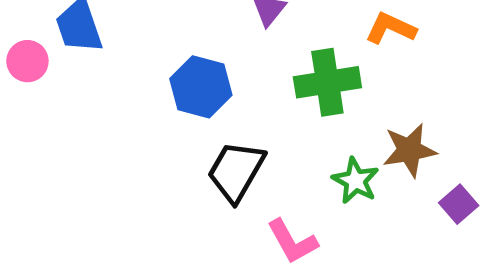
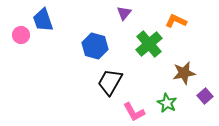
green cross: (327, 82) -> (149, 44), turned -32
green star: (356, 181) -> (167, 103), moved

